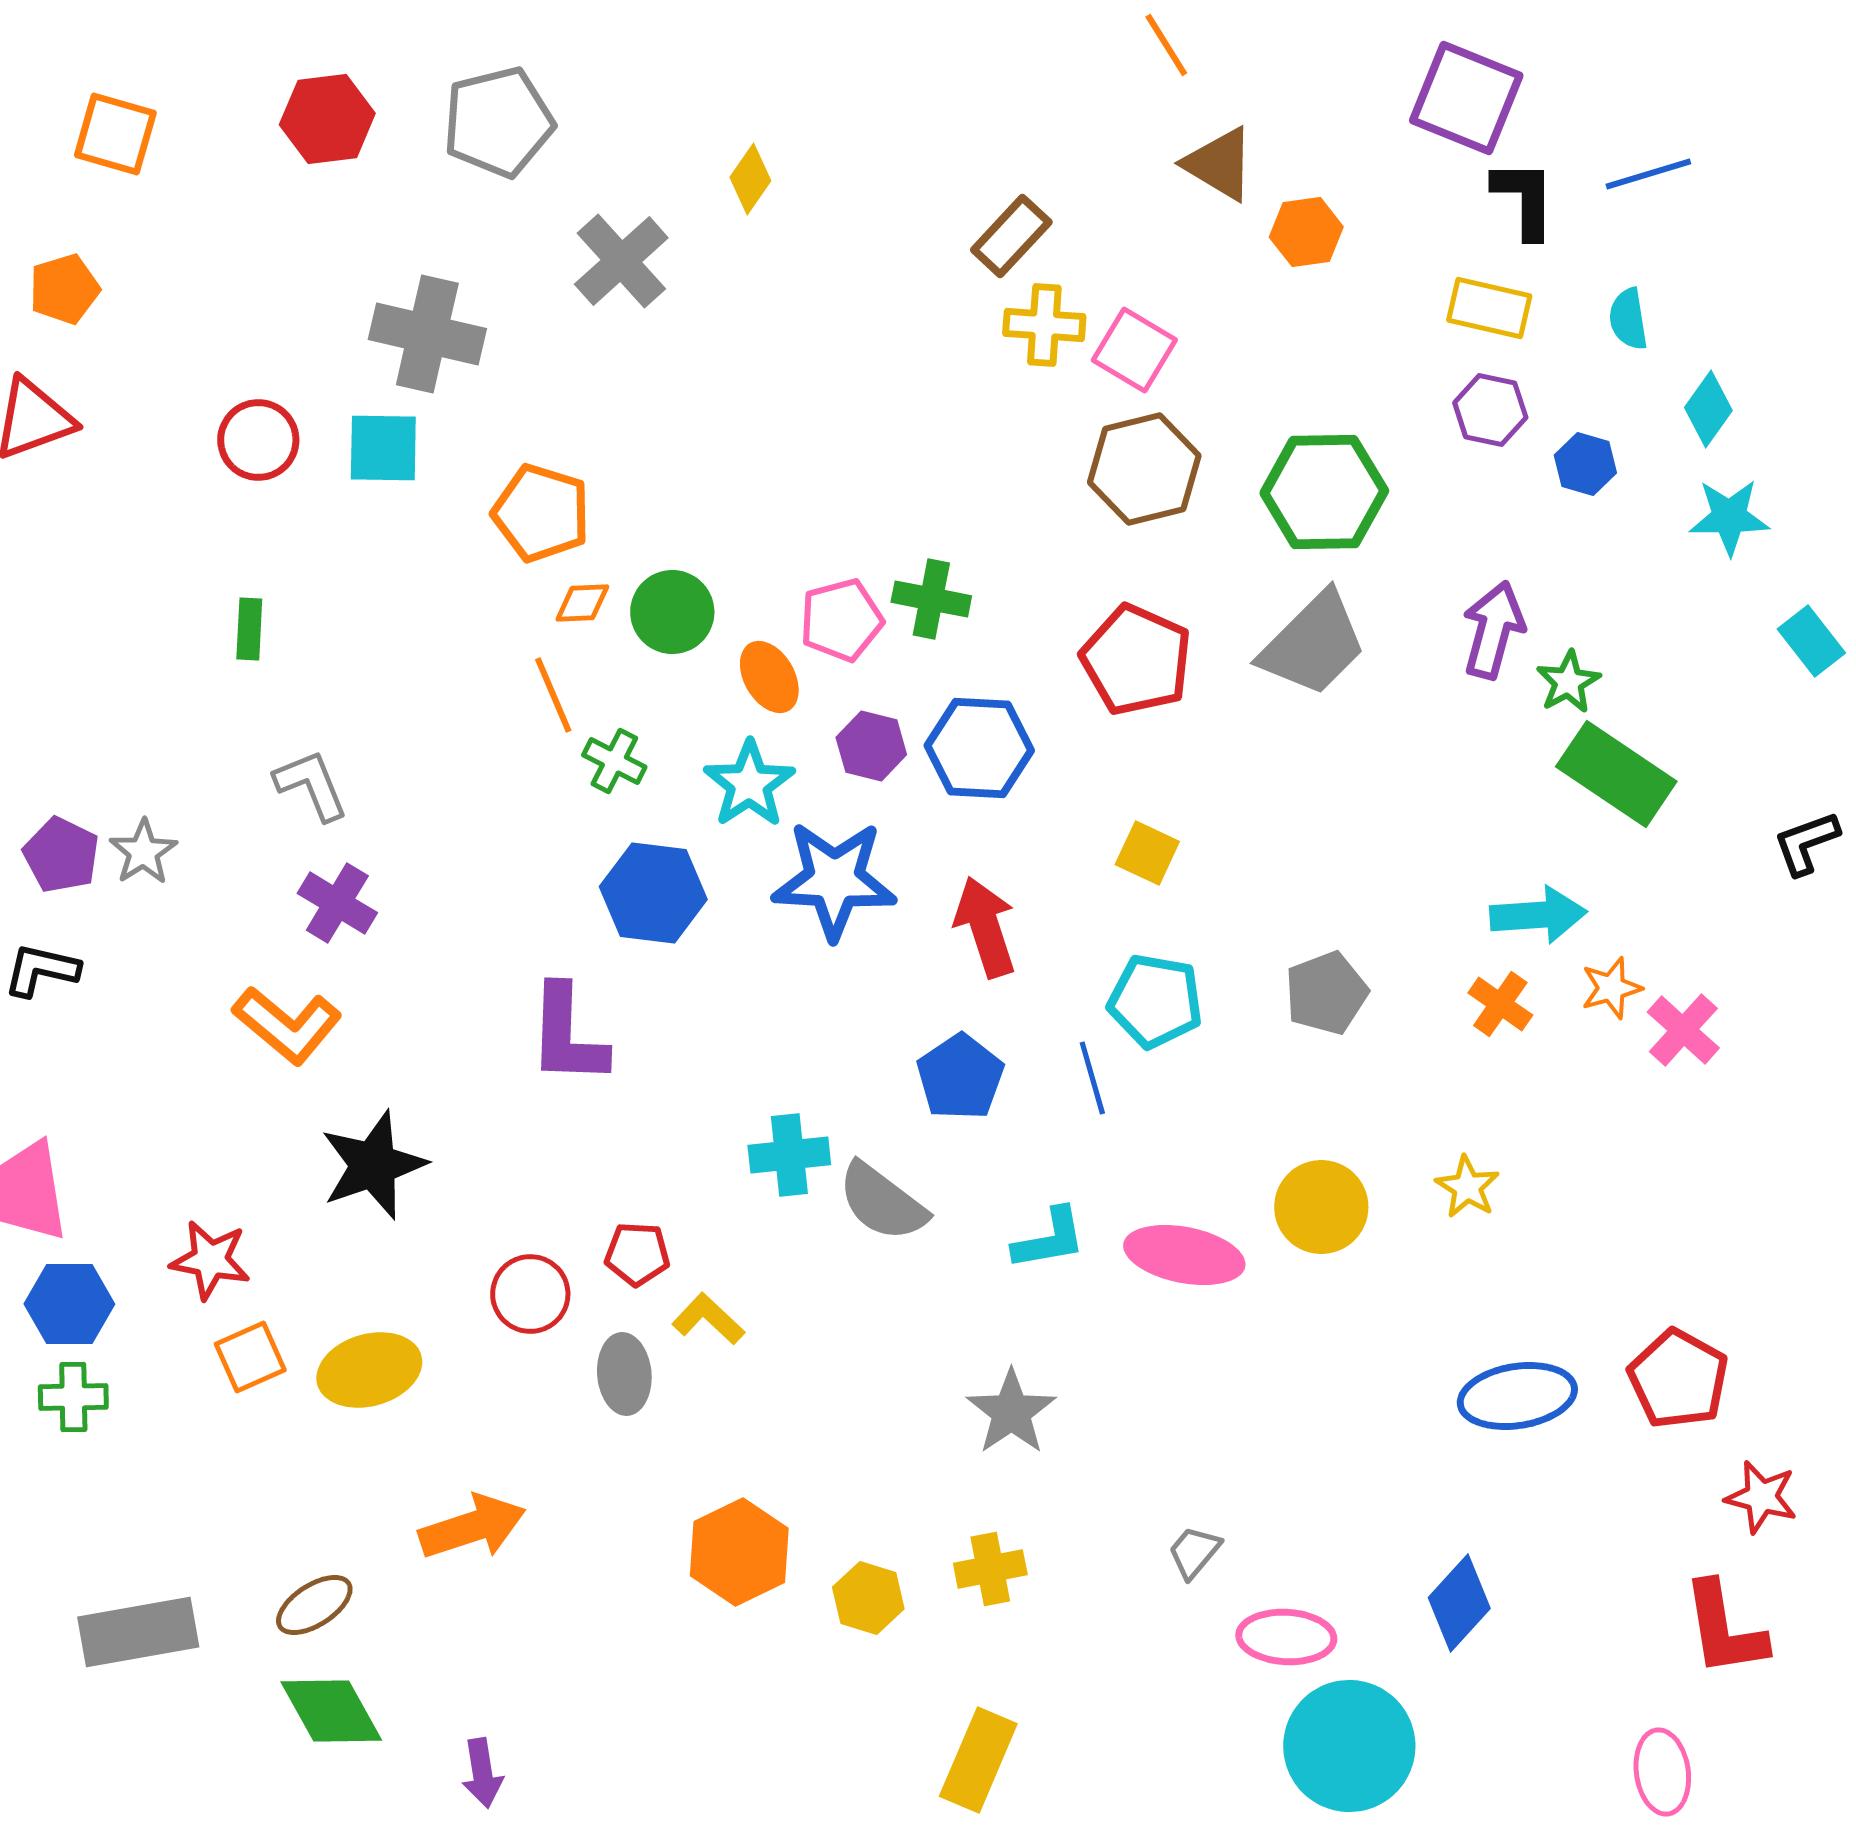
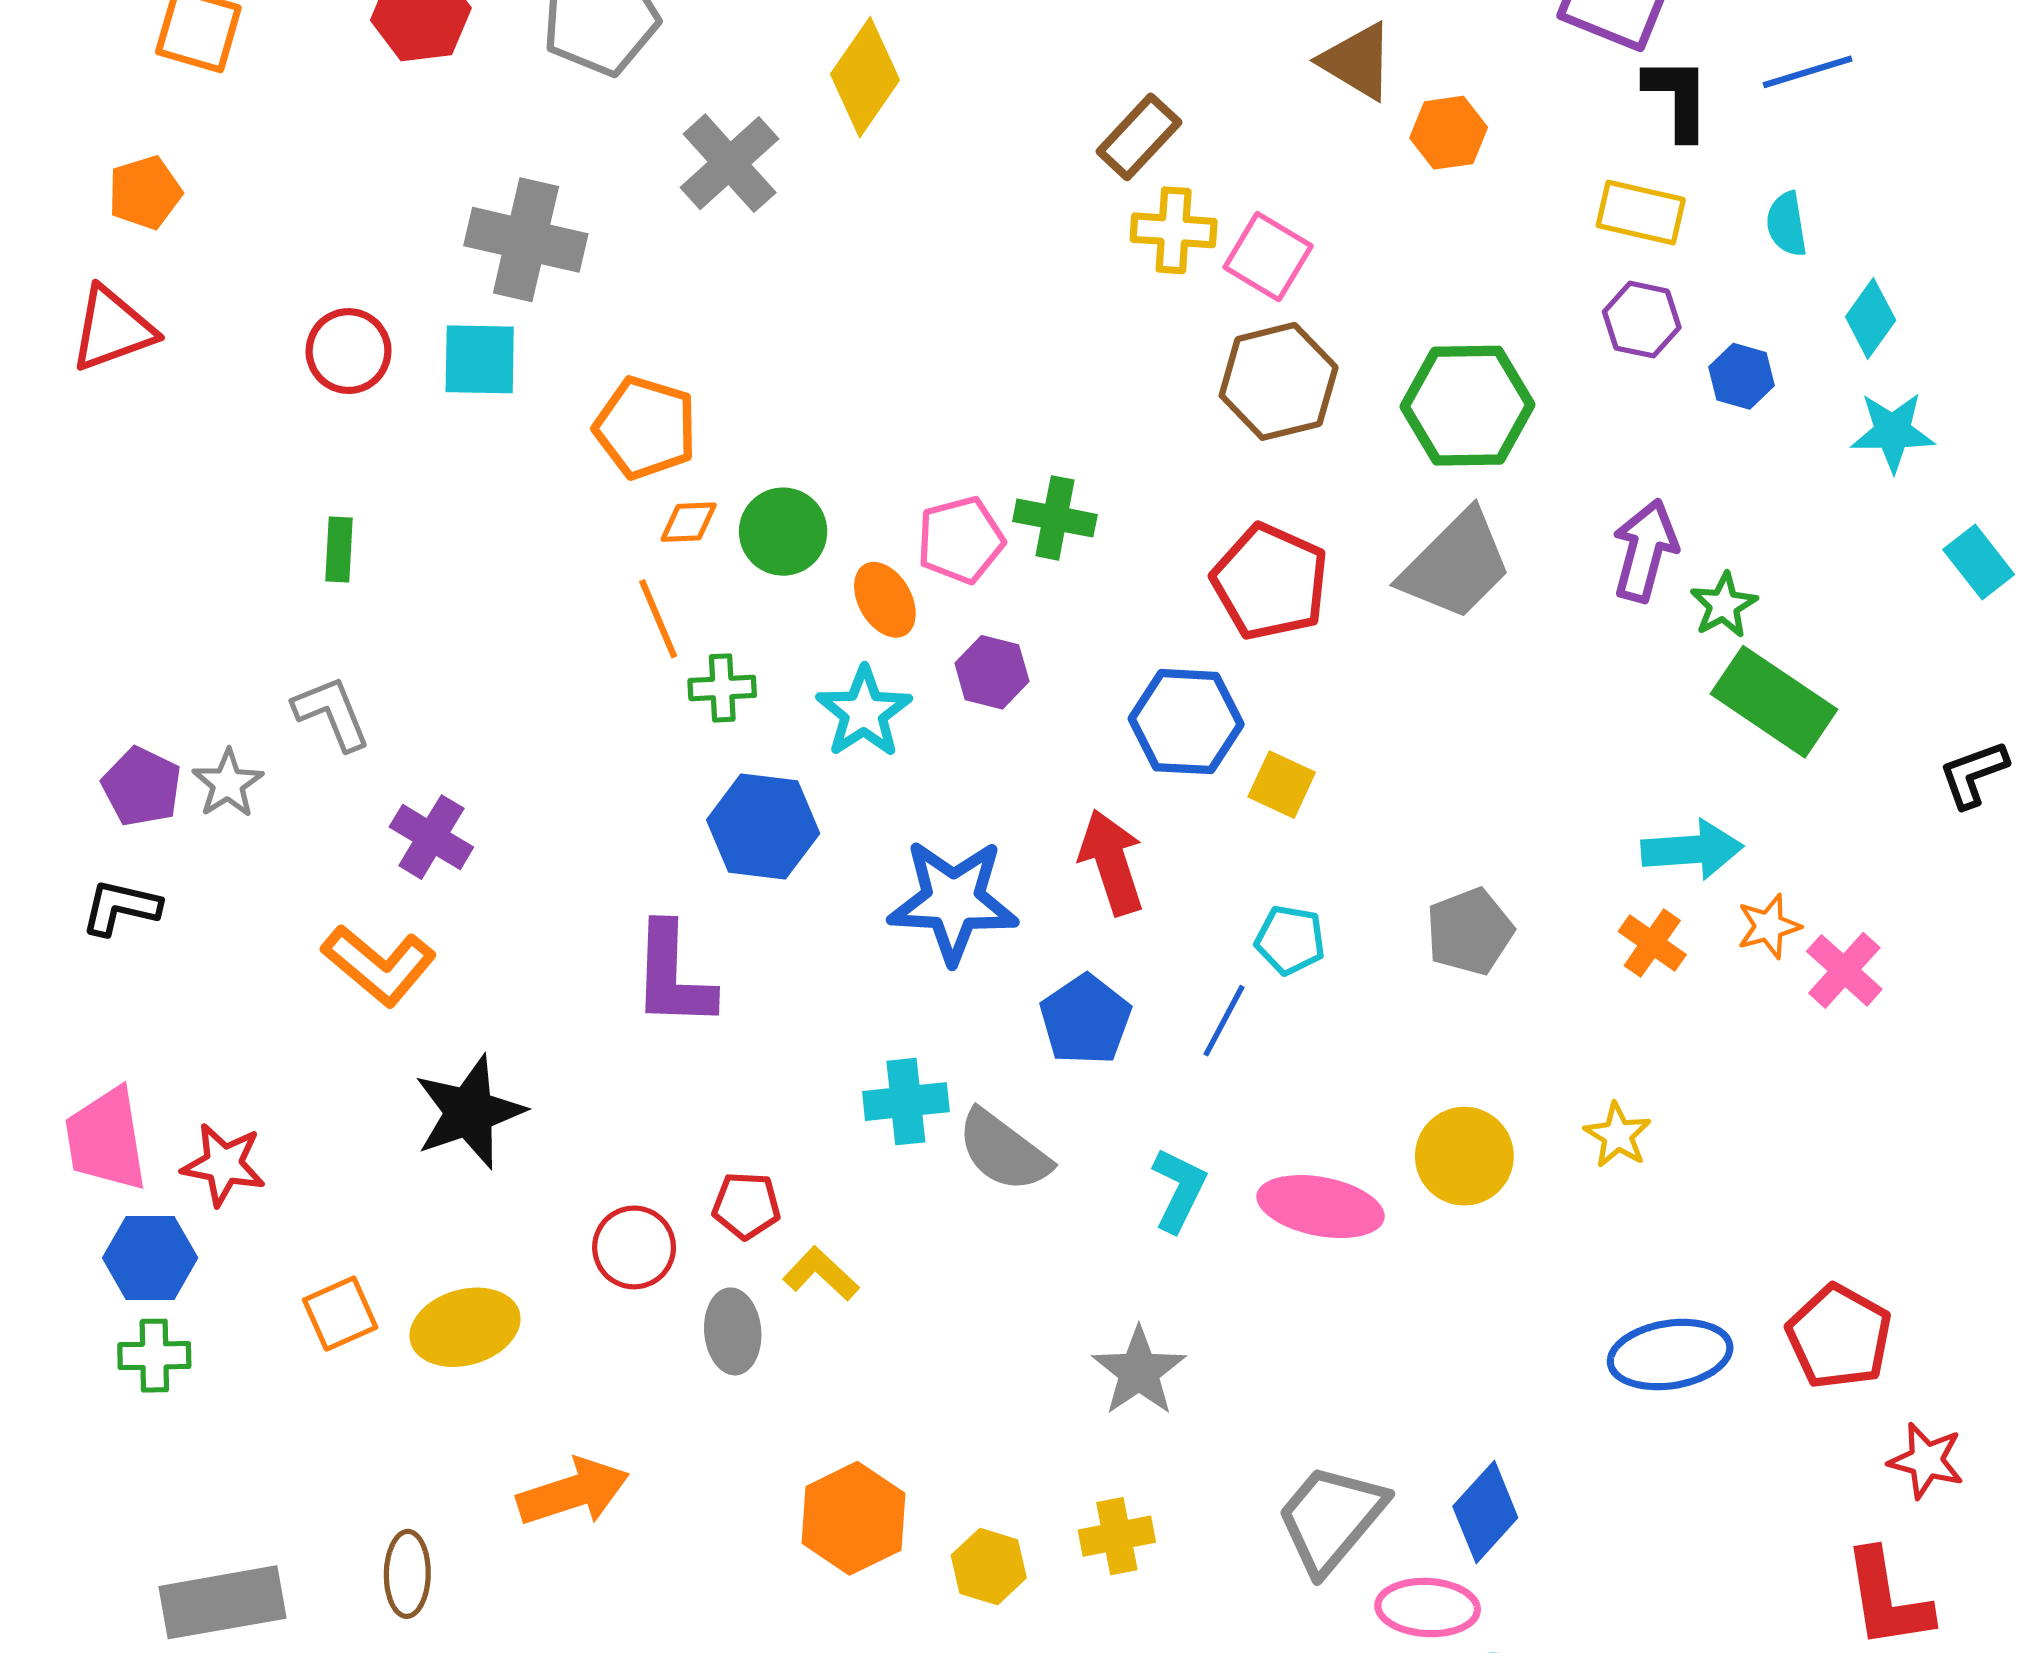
yellow diamond: (750, 179) -> (865, 77), size x1.6
blue hexagon: (979, 748) -> (1186, 722), moved
green cross: (614, 761) -> (722, 688), turned -30
gray L-shape: (311, 785) -> (332, 713), moved
blue star: (834, 880) -> (953, 901), moved
cyan pentagon: (1155, 1001) -> (1290, 940), size x0.7
blue line: (1092, 1078) -> (1224, 1021), turned 44
cyan L-shape: (1049, 1239) -> (1179, 1190), turned -54
red star: (210, 1260) -> (224, 1165), moved
gray trapezoid: (1194, 1552) -> (1331, 1518), size x2.0
blue diamond: (1459, 1603) -> (1485, 1512), moved
brown ellipse: (314, 1605) -> (407, 1574), turned -56

